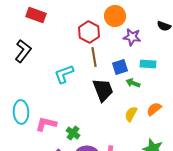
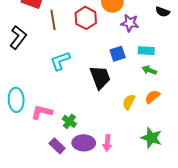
brown line: (94, 57) -> (53, 20), moved
green arrow: (133, 83) -> (149, 70), moved

